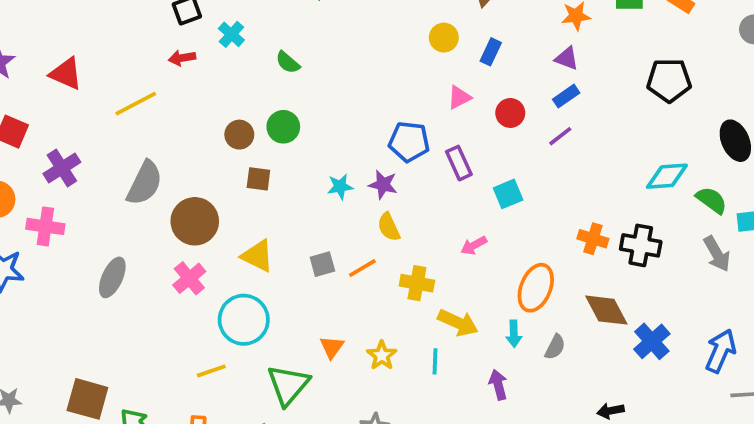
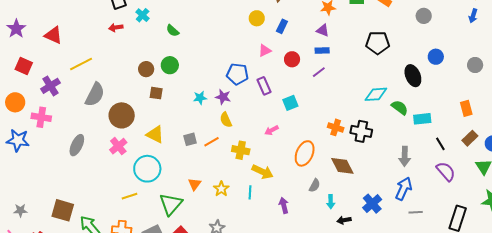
blue rectangle: (566, 96) -> (322, 51), turned 32
yellow line: (136, 104) -> (81, 64), moved
gray arrow: (717, 254) -> (405, 156), moved, turned 30
cyan arrow: (514, 334) -> (331, 202), moved
blue cross: (652, 341) -> (372, 204), moved

